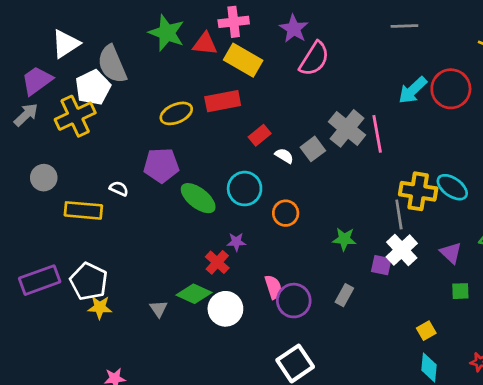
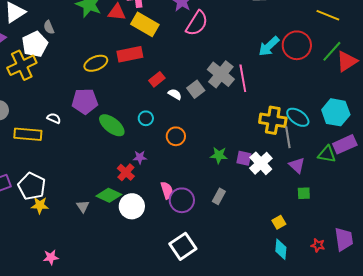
gray semicircle: (112, 64) -> (49, 27), size x0.5
cyan circle: (245, 189) -> (146, 118), size x0.6
gray line: (399, 215) -> (288, 137), moved
purple square: (381, 265) -> (244, 158), moved

